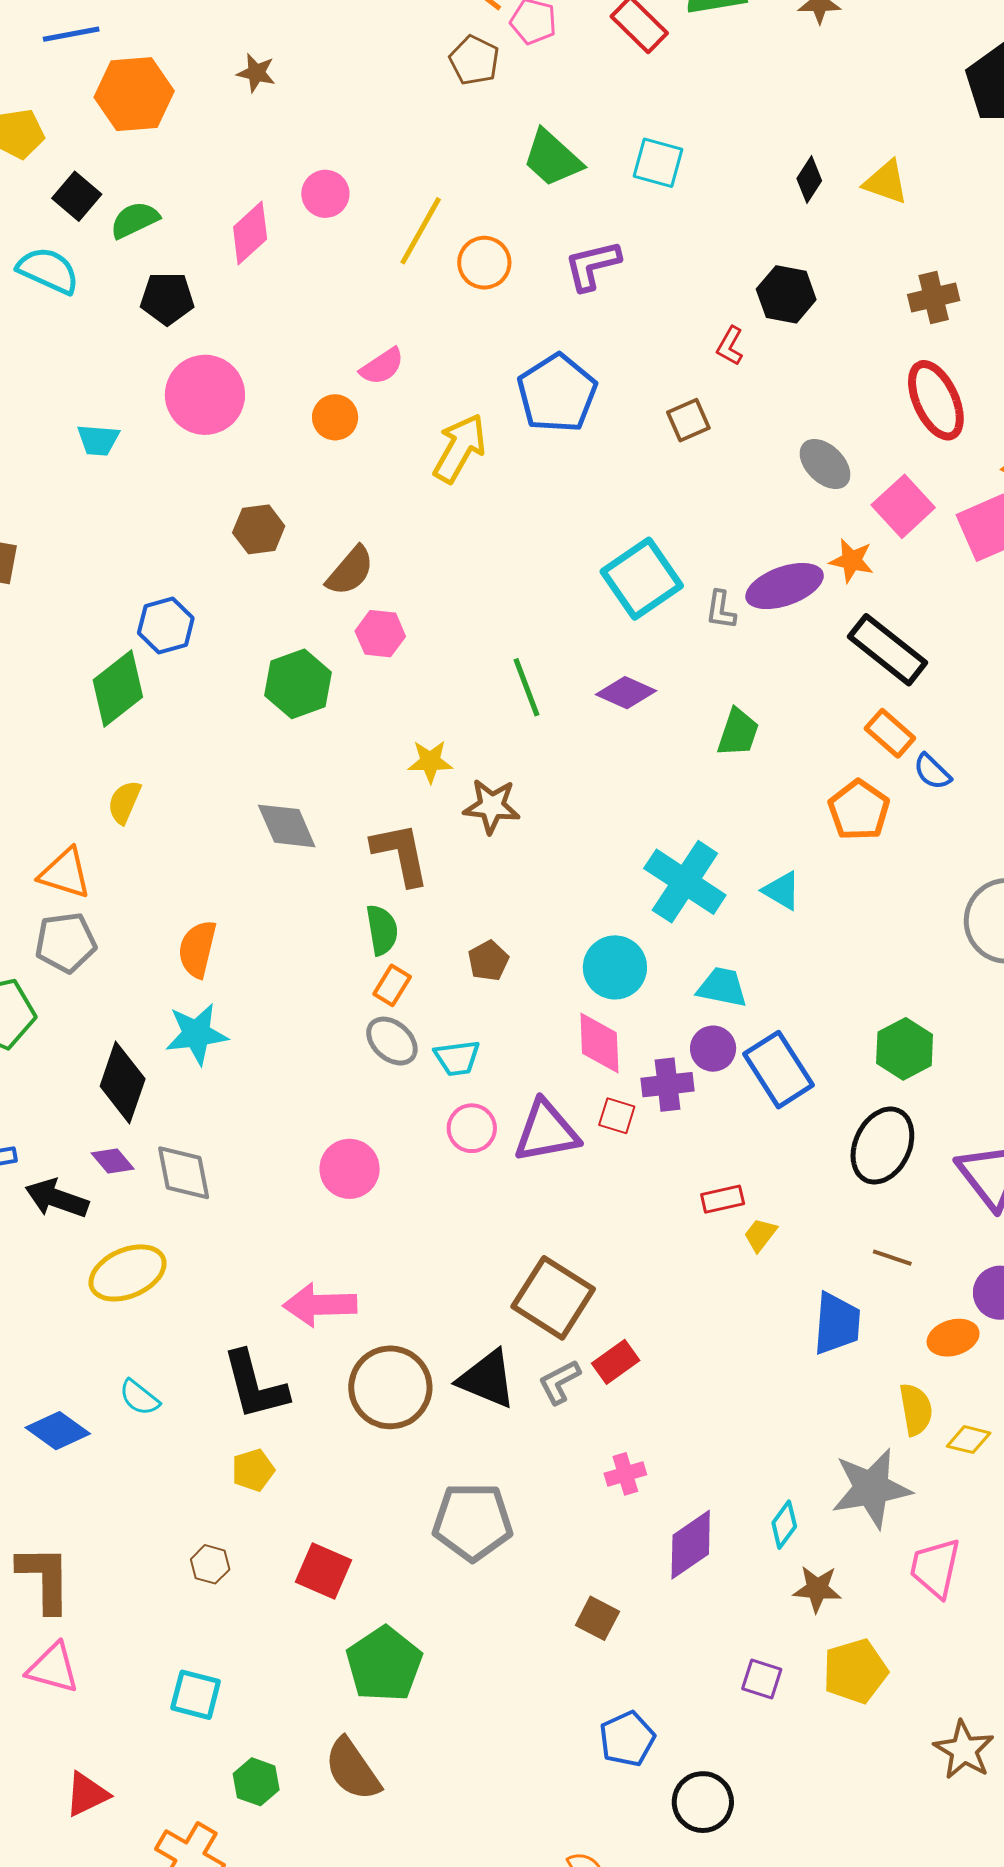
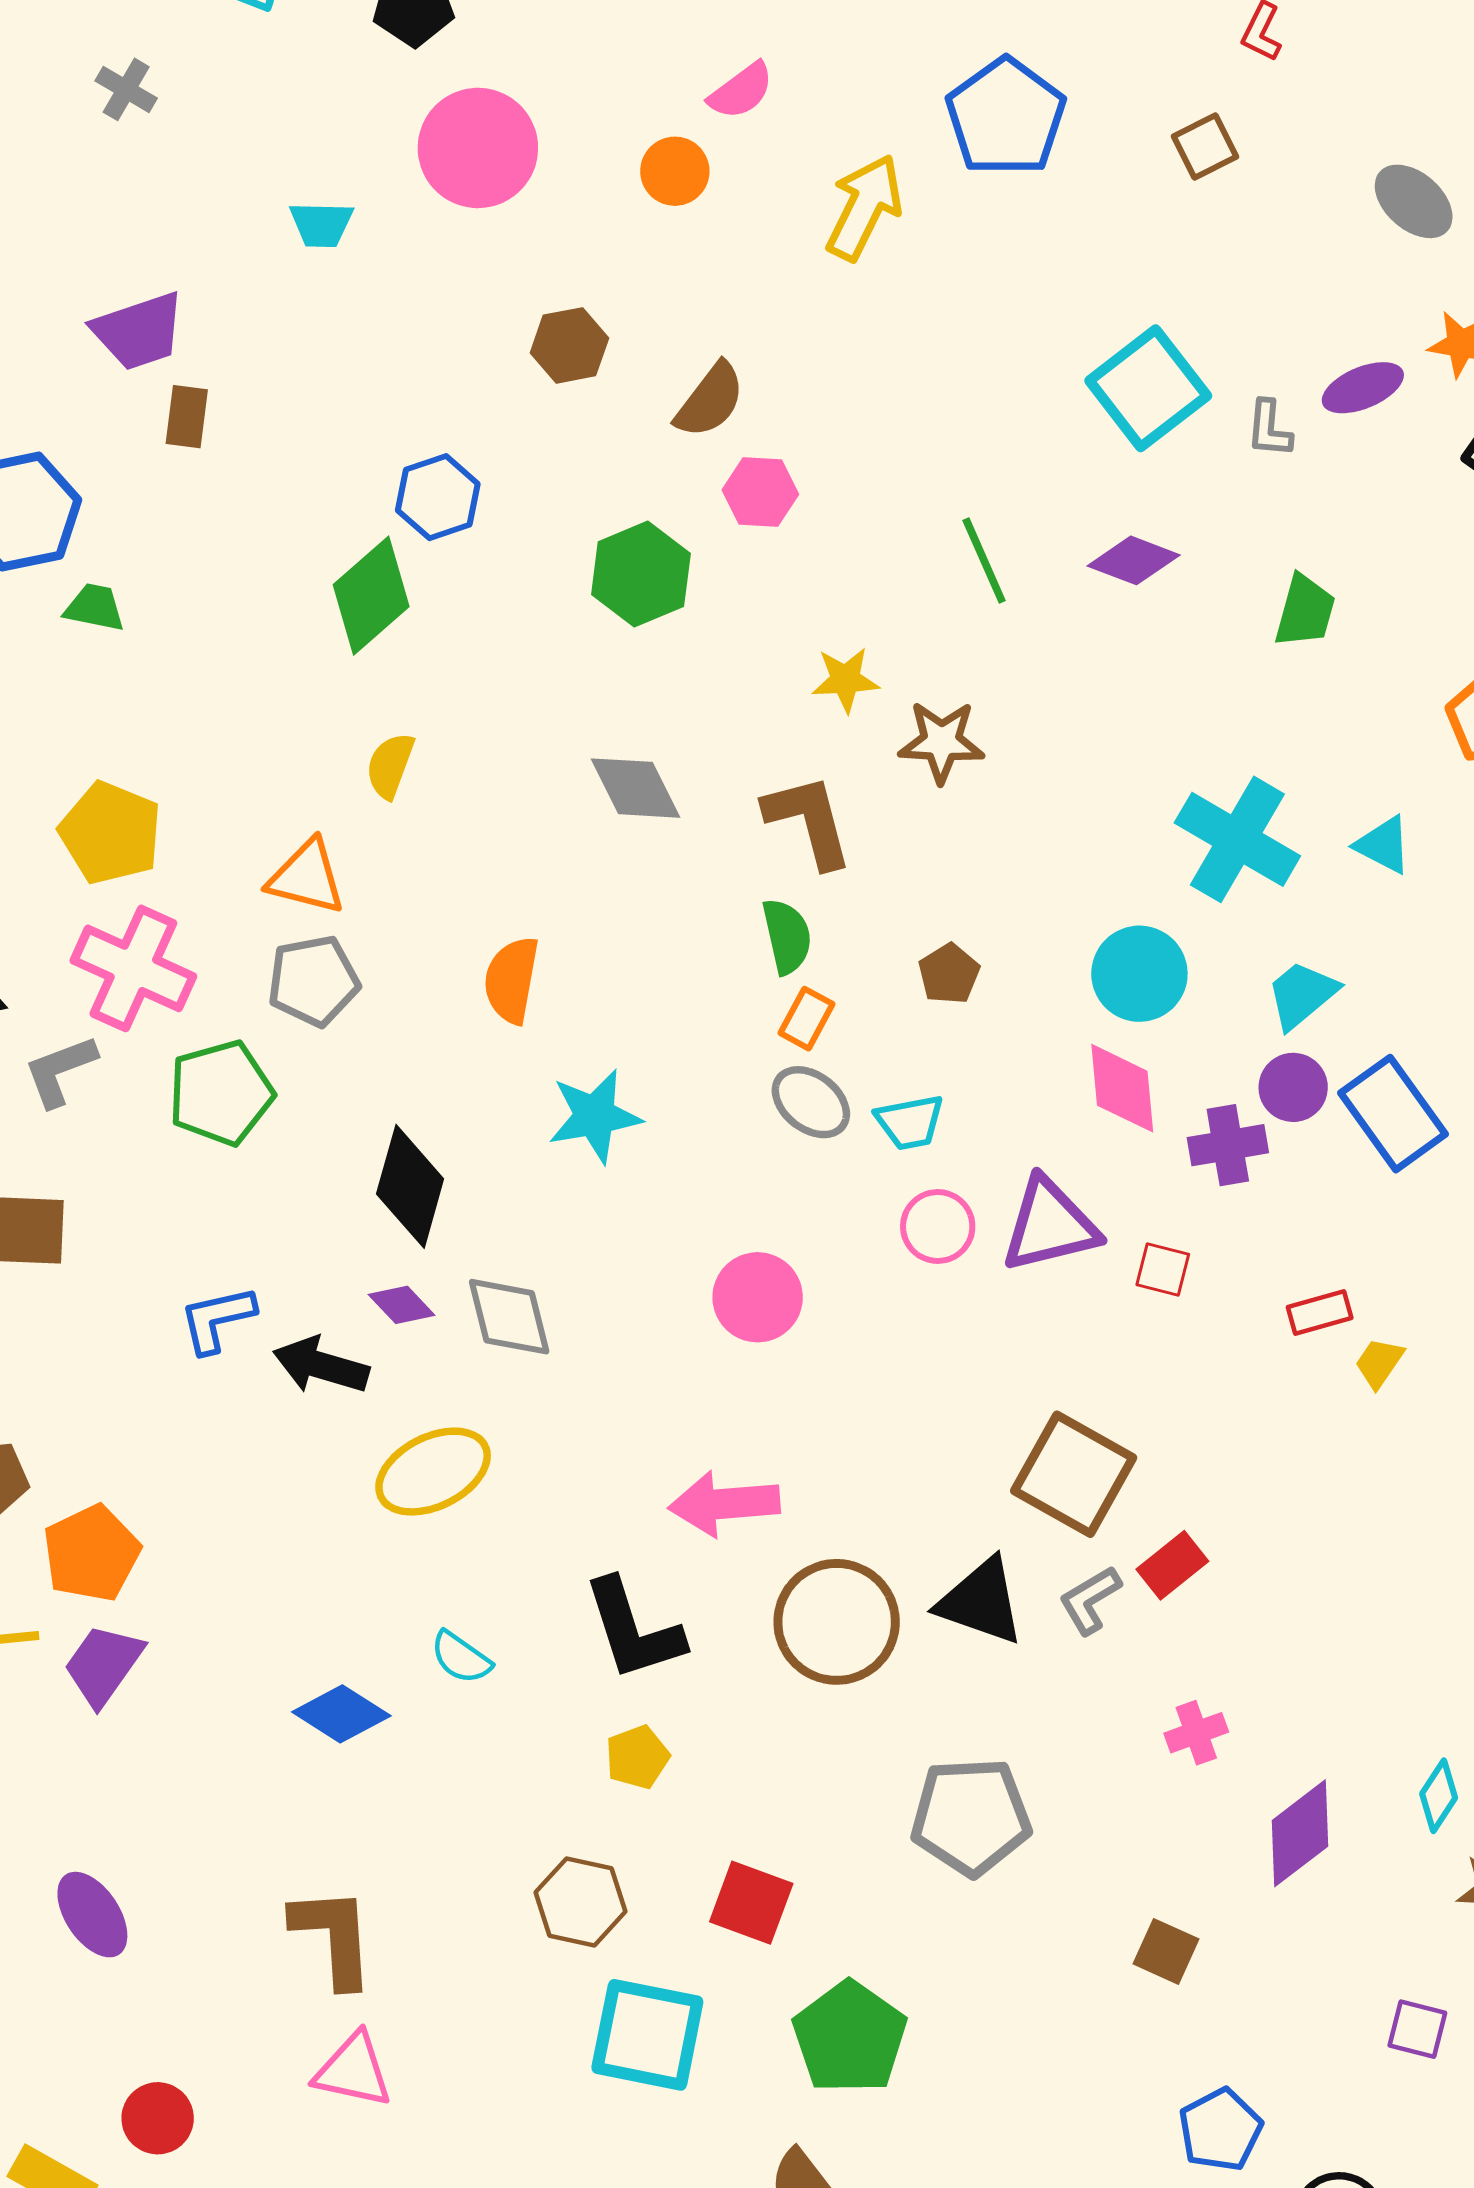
purple ellipse: (785, 586) -> (1363, 388), size x0.7
cyan trapezoid: (722, 987) -> (1302, 995), turned -48
cyan star: (196, 1034) -> (595, 1116), moved
red square: (617, 1116) -> (1163, 1269), moved
brown hexagon: (210, 1564) -> (580, 1902), size x1.5
cyan square: (196, 1695) -> (647, 2035), moved, size x1.5

